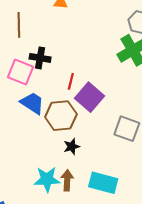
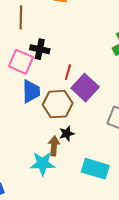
blue trapezoid: (32, 103) -> (31, 91), turned 55
brown arrow: (67, 180) -> (54, 146), moved

